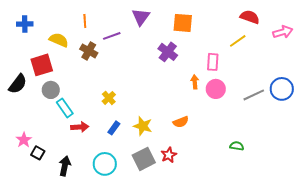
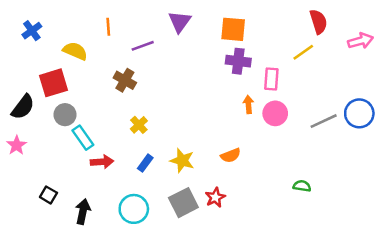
red semicircle: (250, 17) -> (319, 22), turned 54
blue cross: (25, 24) -> (32, 31), turned -35
brown cross: (89, 51) -> (125, 80), moved
purple cross: (168, 52) -> (238, 61), moved, turned -30
pink star: (24, 140) -> (17, 145), moved

